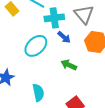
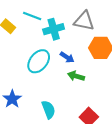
gray triangle: (84, 14) -> (84, 21), turned -30
blue arrow: (64, 37) -> (67, 57), moved

